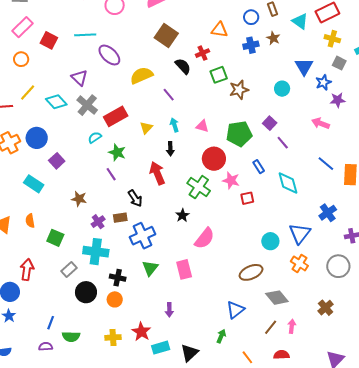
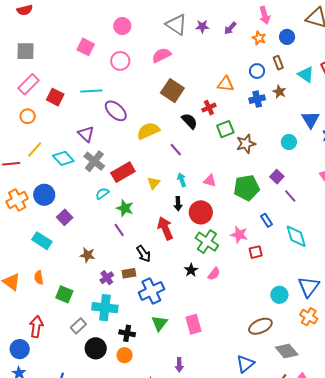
red circle: (214, 159) -> (201, 212), moved
pink semicircle: (204, 238) -> (214, 274), moved, size x0.6

